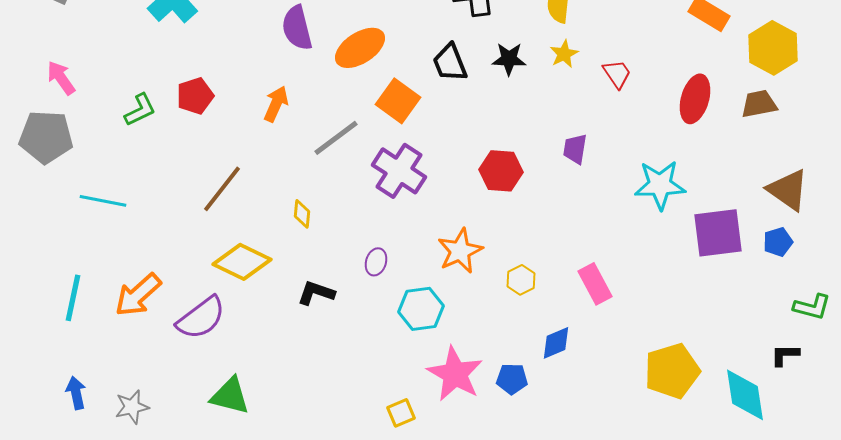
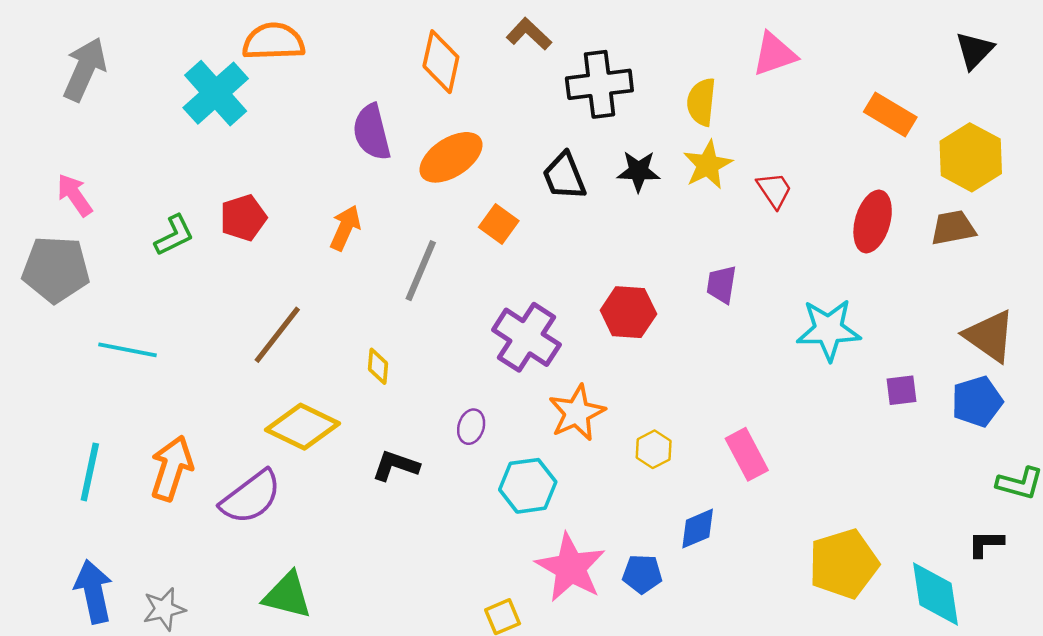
yellow star: (564, 54) -> (708, 165), size x1.4
orange square: (398, 101) -> (499, 224), size x0.7
gray line: (336, 138) -> (421, 271), turned -30
purple cross: (399, 171) -> (526, 337), moved
purple square: (718, 233) -> (902, 390), size x0.5
blue pentagon: (778, 242) -> (977, 401), size x1.4
orange arrow: (138, 295) -> (172, 468), turned 150
blue arrow: (76, 393) -> (94, 591), size x1.5

